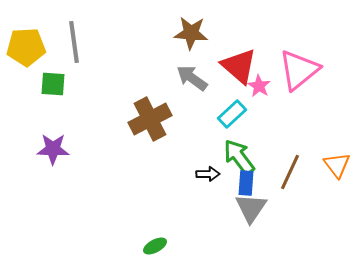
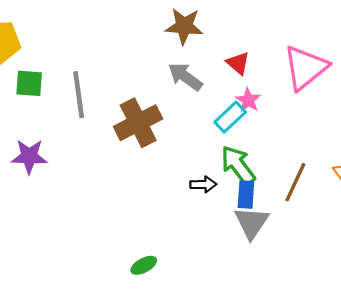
gray line: (74, 42) -> (79, 95), moved
red triangle: (239, 66) -> (238, 63), size x0.6
pink star: (259, 86) -> (248, 100), moved

